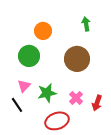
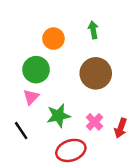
green arrow: (86, 24) -> (93, 30), moved
pink triangle: (24, 86) -> (31, 97), moved

